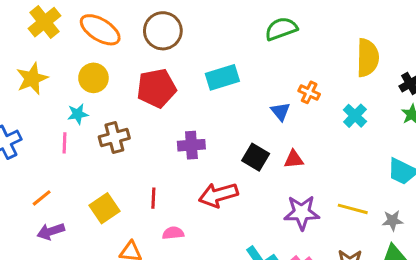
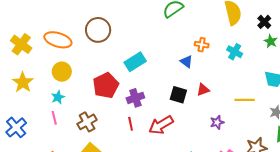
cyan rectangle: (222, 77) -> (135, 62), moved
red pentagon: (156, 88) -> (106, 85), moved
brown cross: (114, 137) -> (87, 122), moved
red line: (153, 198) -> (131, 124), moved
yellow line: (353, 209) -> (245, 100), moved
purple star: (302, 213) -> (217, 122), size x0.6

